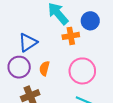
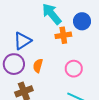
pink circle: (82, 71) -> (74, 69), size x0.7

